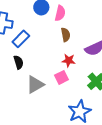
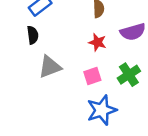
pink square: (61, 77) -> (92, 76), moved

